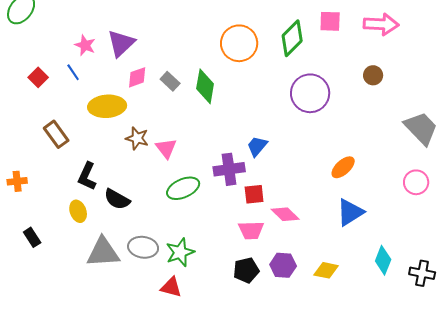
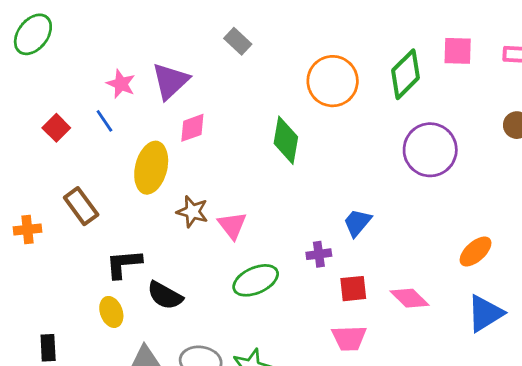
gray rectangle: (170, 81) -> (238, 41), moved
yellow ellipse: (107, 106) -> (151, 168), turned -72
purple cross: (229, 169) -> (319, 254), size x0.6
black L-shape: (87, 176) -> (124, 264), turned 60
orange cross: (17, 181) -> (27, 230), moved
pink diamond: (285, 214) -> (410, 298), moved
black rectangle: (32, 237) -> (48, 348), turned 30

